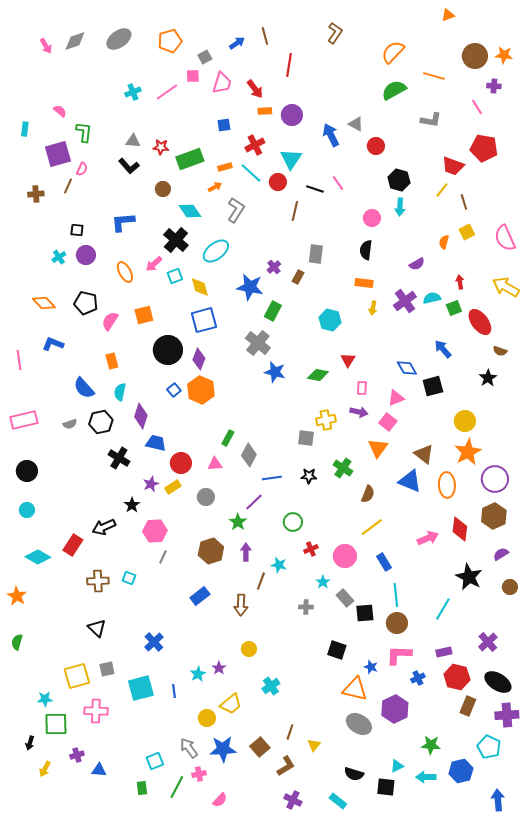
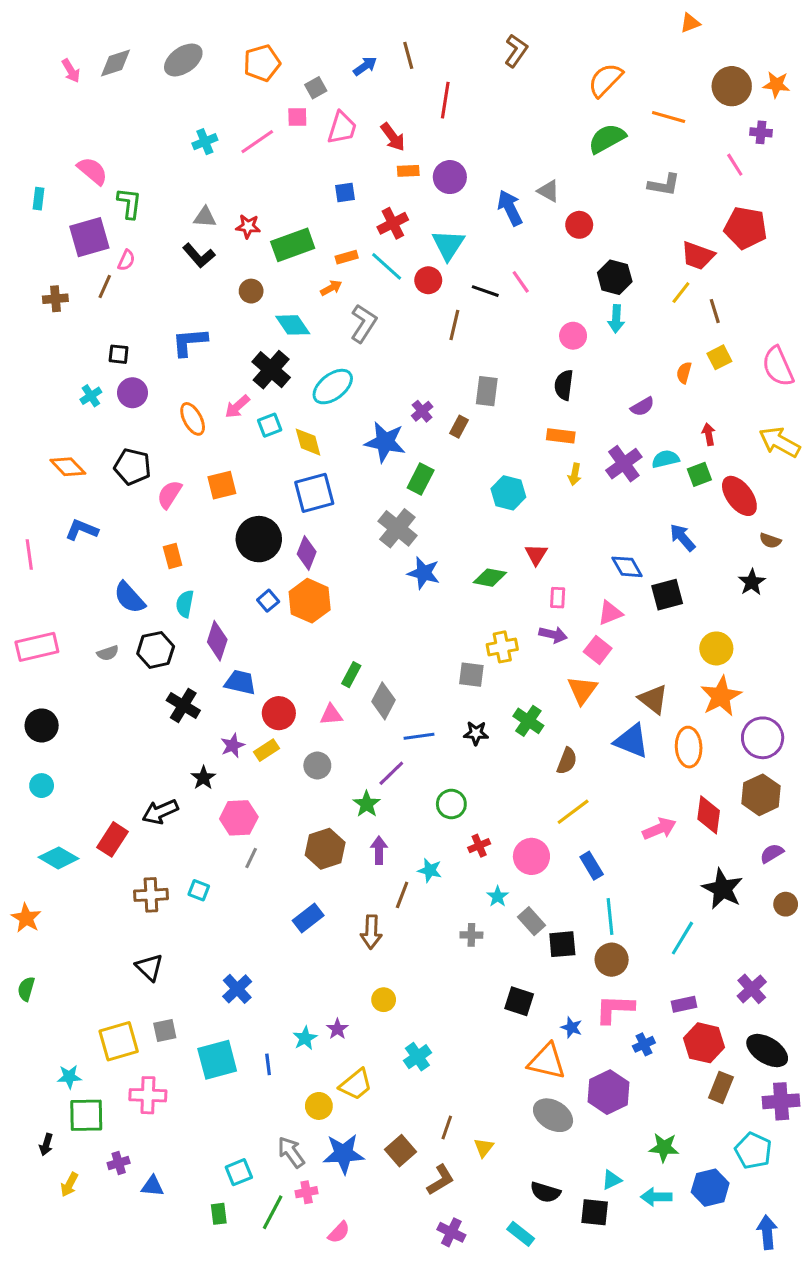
pink semicircle: (60, 111) -> (92, 171), size x1.5

